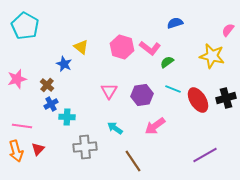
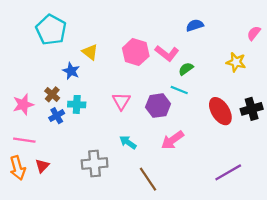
cyan pentagon: (25, 26) -> (51, 30), moved
yellow star: (212, 56) -> (236, 62), size x0.7
pink star: (17, 79) -> (23, 104), moved
cyan line: (173, 89) -> (179, 90), moved
cyan cross: (67, 117) -> (77, 104), moved

